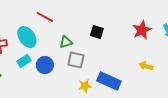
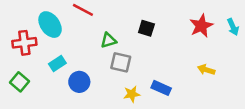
cyan ellipse: (27, 37) -> (50, 25), moved
blue circle: (45, 65) -> (79, 82), moved
blue rectangle: (109, 81) -> (161, 88), size x0.7

